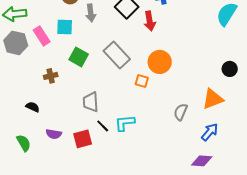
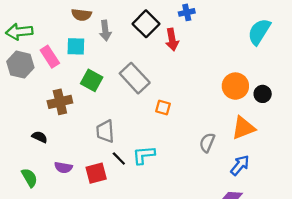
orange circle: (160, 62) -> (235, 86), moved
brown cross: (51, 76) -> (60, 102), size x1.5

